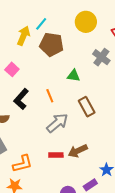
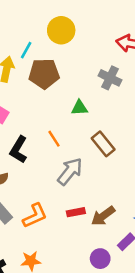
yellow circle: (86, 22) -> (61, 30), moved
brown arrow: (78, 151) -> (103, 216), moved
orange L-shape: (23, 164) -> (35, 216), moved

